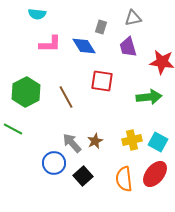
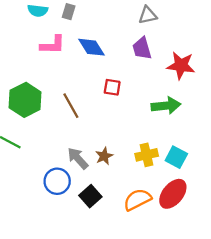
gray rectangle: (101, 27) -> (69, 12), moved
red square: (102, 81) -> (112, 87), size x0.7
orange semicircle: (124, 179) -> (137, 200), turned 70

